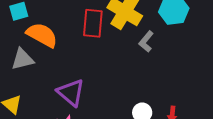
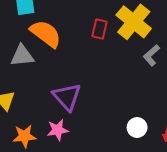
red rectangle: (93, 23) -> (99, 29), size x0.7

